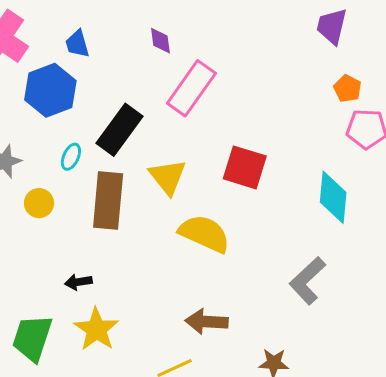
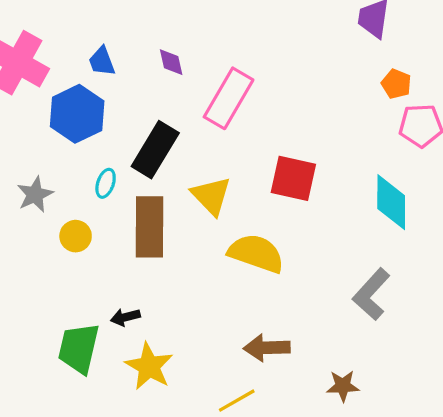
purple diamond: (160, 41) -> (171, 62), moved
green trapezoid: (32, 338) -> (79, 348), moved

